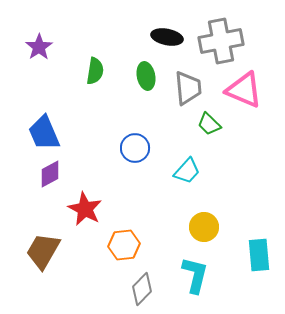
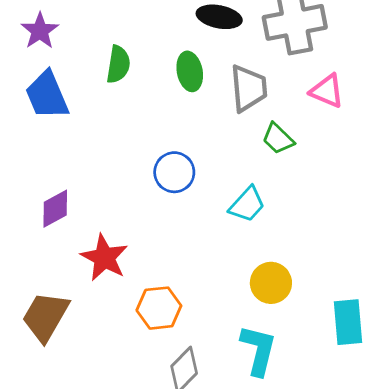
pink triangle: (244, 90) -> (327, 91), size x0.7
blue trapezoid: (44, 133) -> (47, 95), moved

